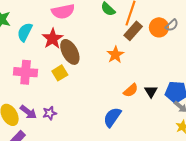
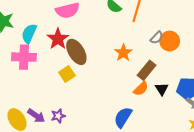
gray semicircle: (172, 25) -> (157, 38), moved
orange circle: (159, 27) -> (170, 41), moved
brown rectangle: (133, 31) -> (147, 70), moved
pink cross: (26, 72) -> (24, 57), moved

